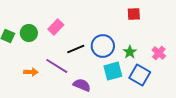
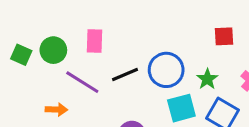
red square: (134, 14) -> (224, 36), moved
pink rectangle: (56, 27) -> (95, 41), turned -42
purple line: (57, 66) -> (82, 82), moved

